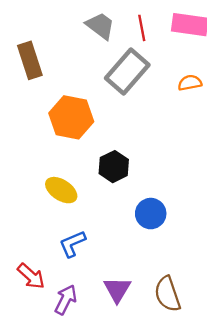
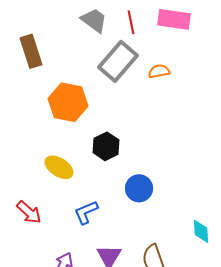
orange semicircle: (190, 83) -> (159, 71), moved
blue L-shape: (72, 244) -> (86, 212), moved
red arrow: (31, 276) -> (29, 212), moved

